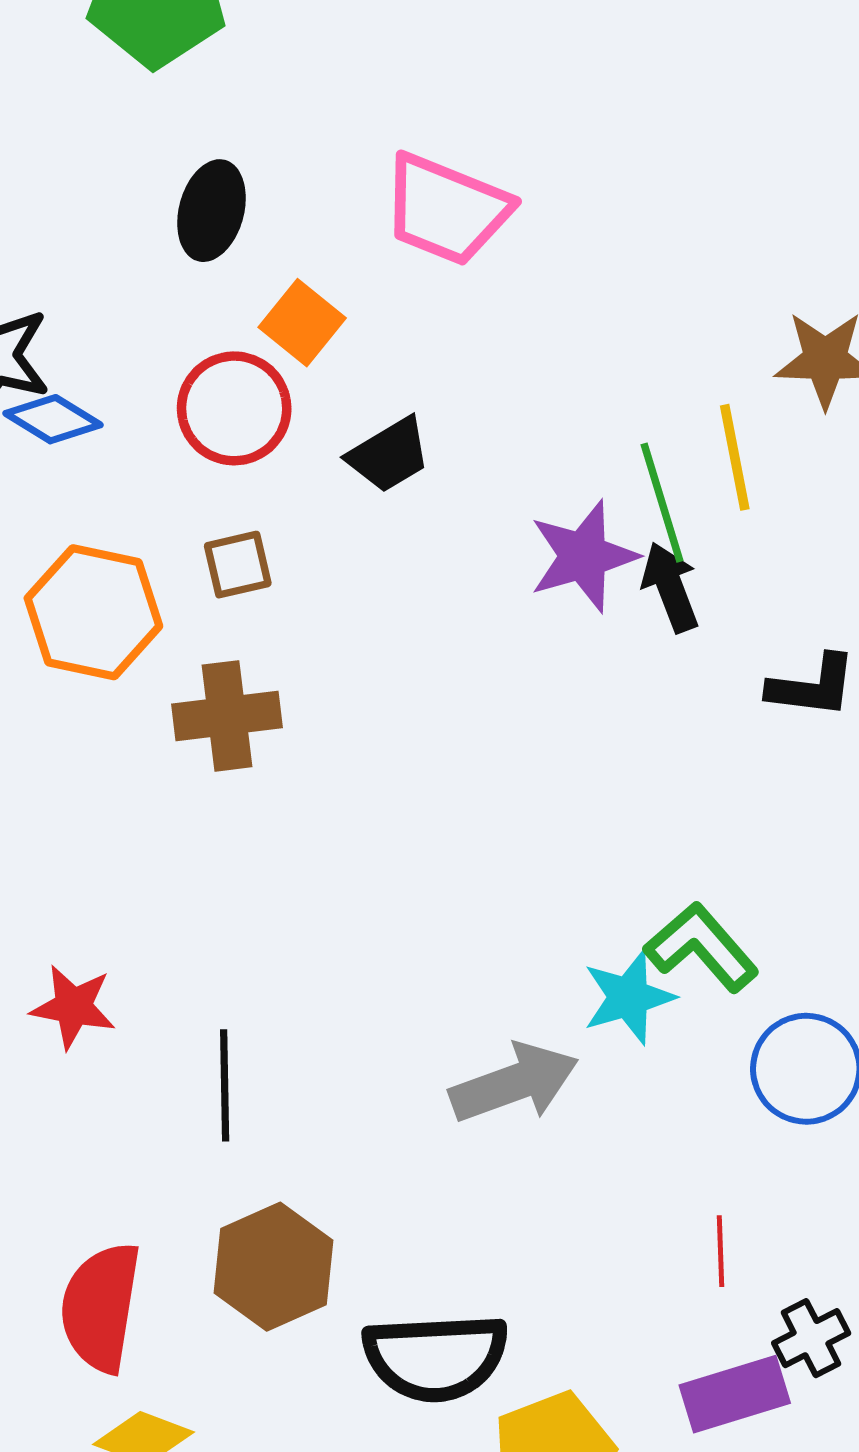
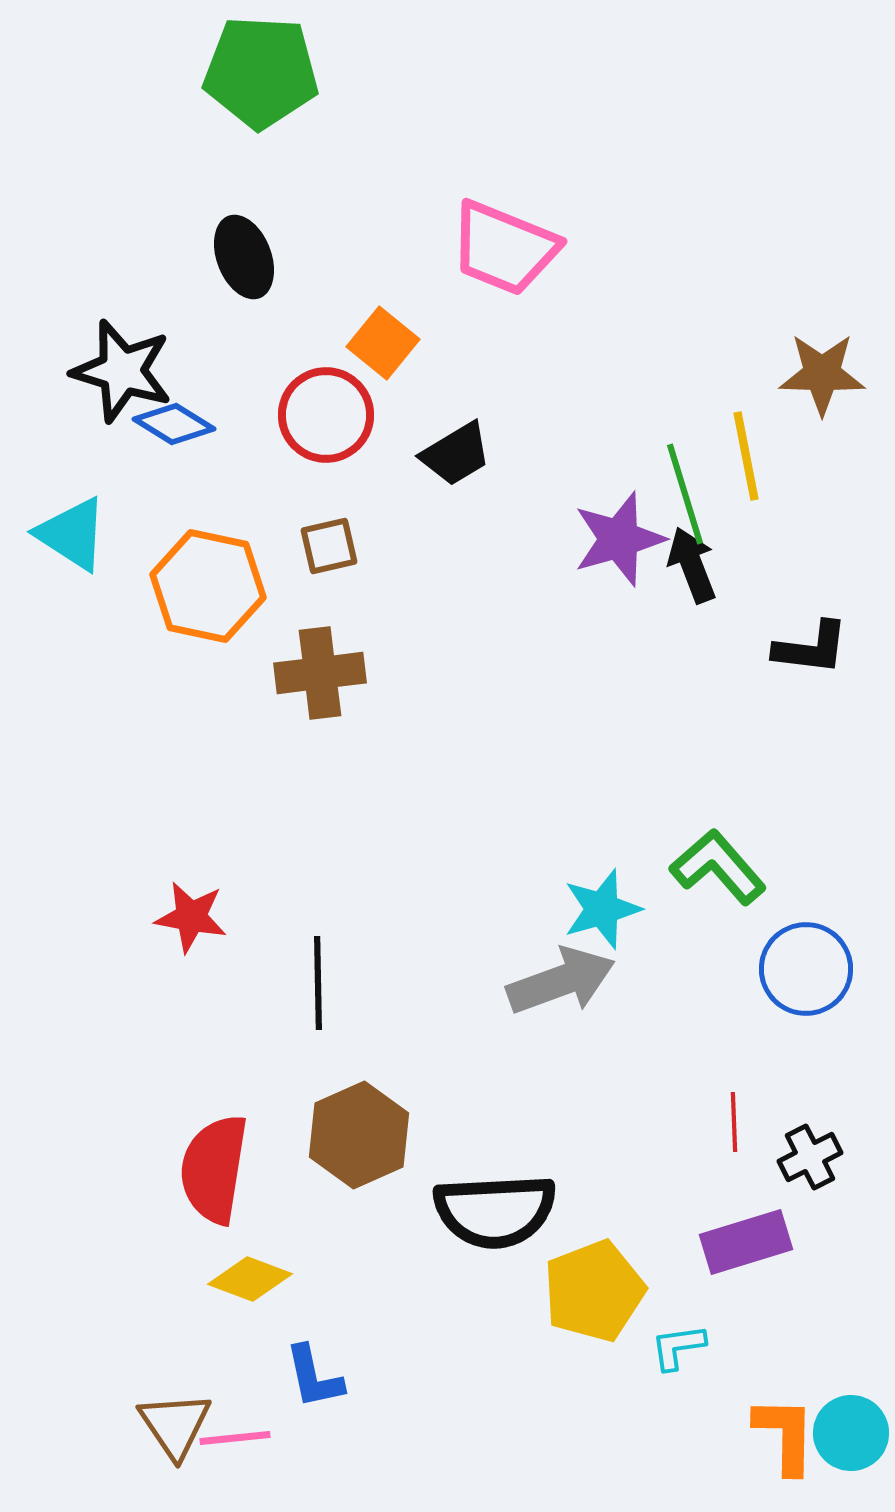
black ellipse: (211, 211) -> (244, 257), moved, turned -36
cyan star: (629, 997) -> (602, 909), moved
black cross: (811, 1338) -> (810, 1157), moved

